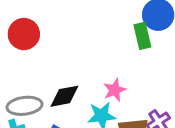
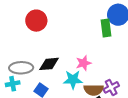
red circle: (24, 34) -> (36, 21), moved

